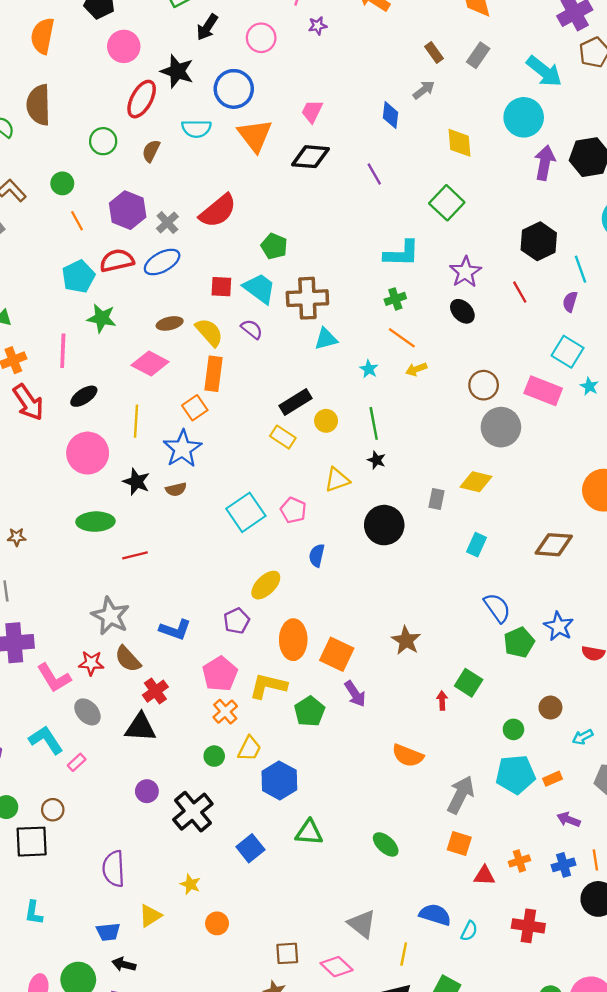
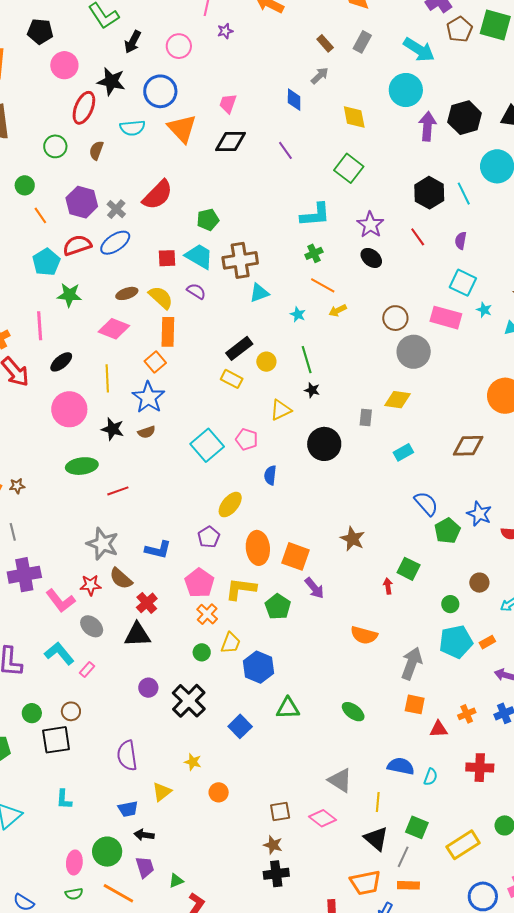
green pentagon: (274, 246) -> (208, 220), turned -30
cyan line: (580, 269) -> (464, 194), moved
cyan rectangle: (477, 545) -> (403, 452), turned 42

